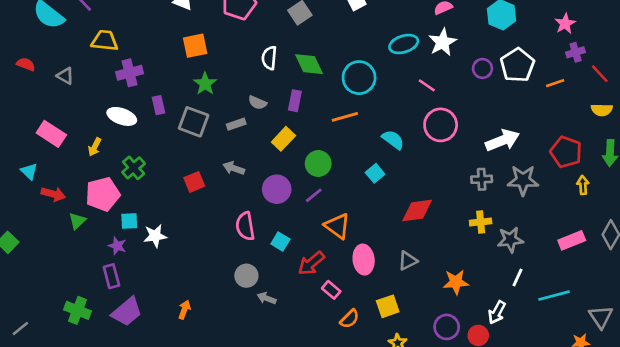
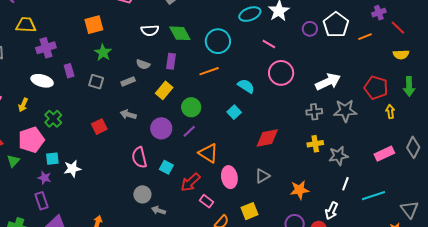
white semicircle: (269, 58) -> (150, 30), turned -96
gray square: (194, 122) -> (96, 82), size x0.7

